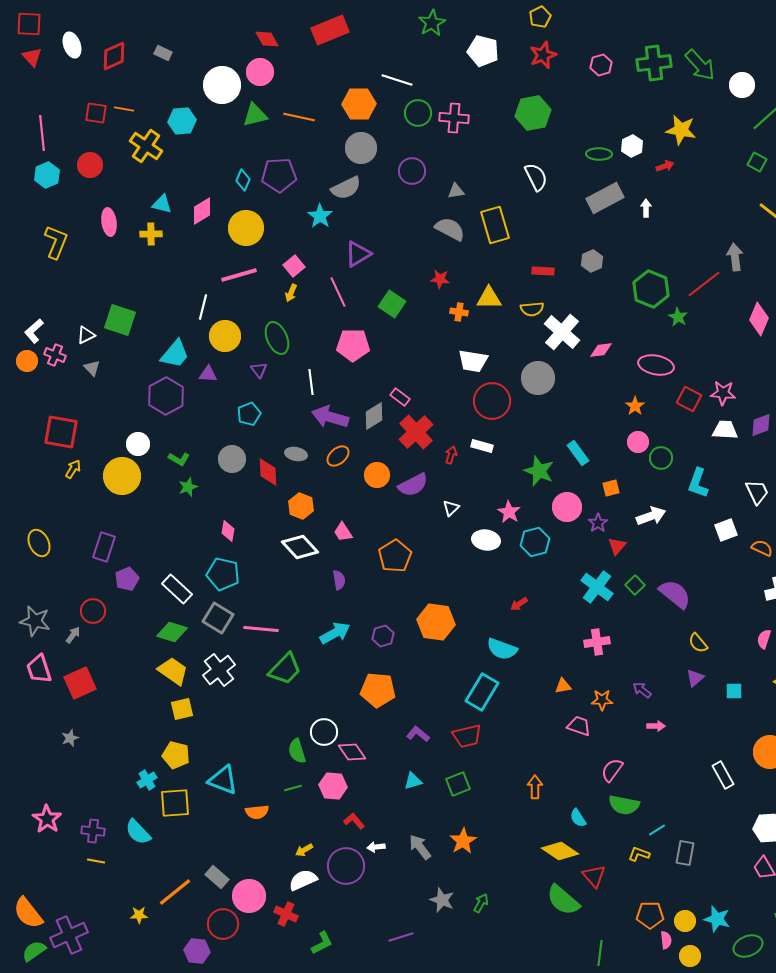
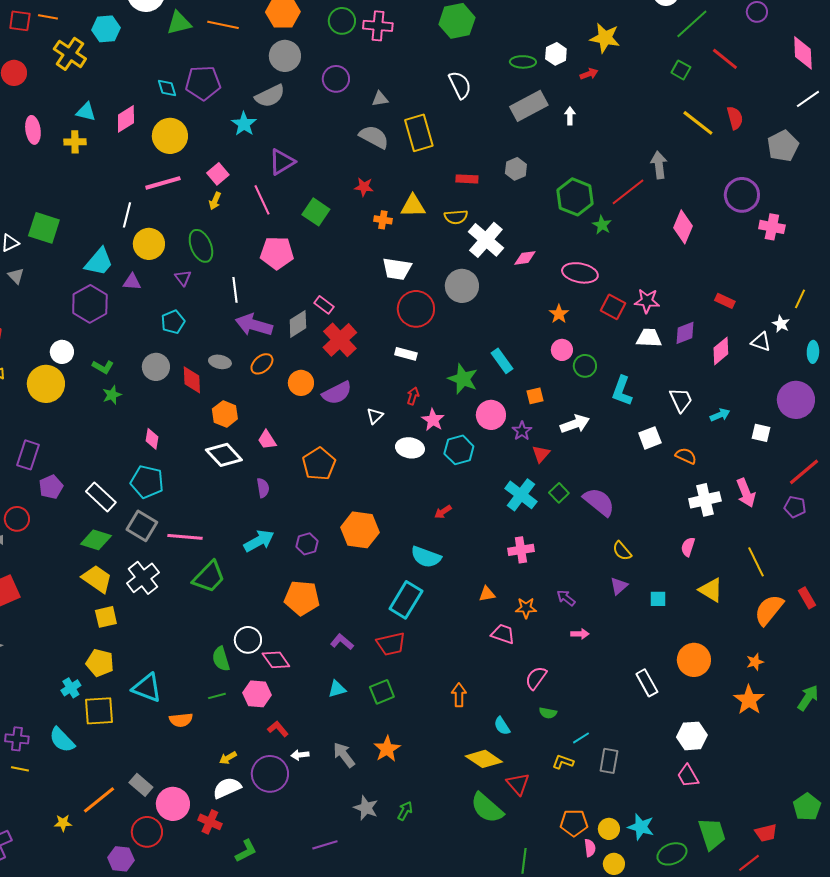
cyan diamond: (243, 180) -> (167, 88), turned -40
red arrow: (451, 455) -> (413, 396), moved
green semicircle: (624, 805) -> (548, 713), size x0.6

